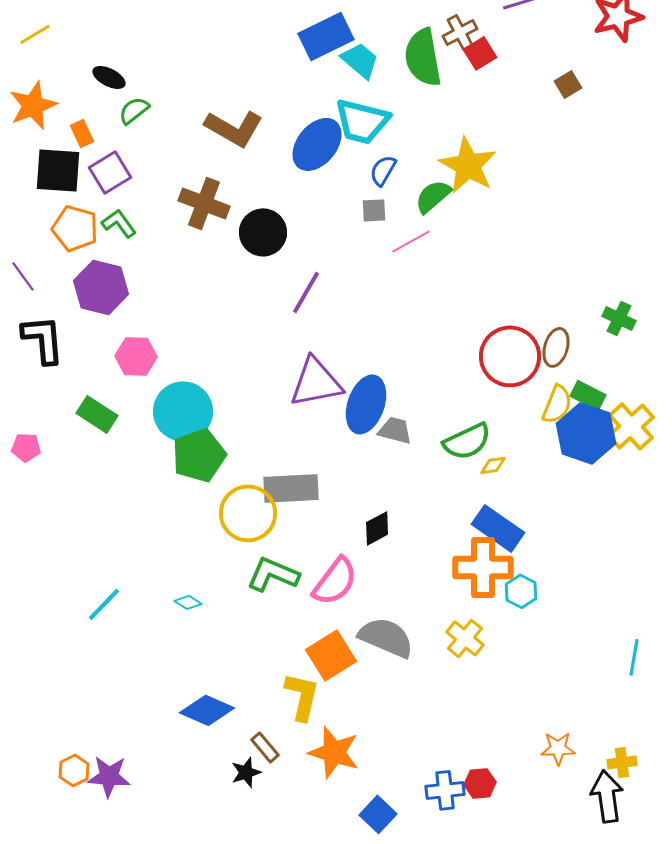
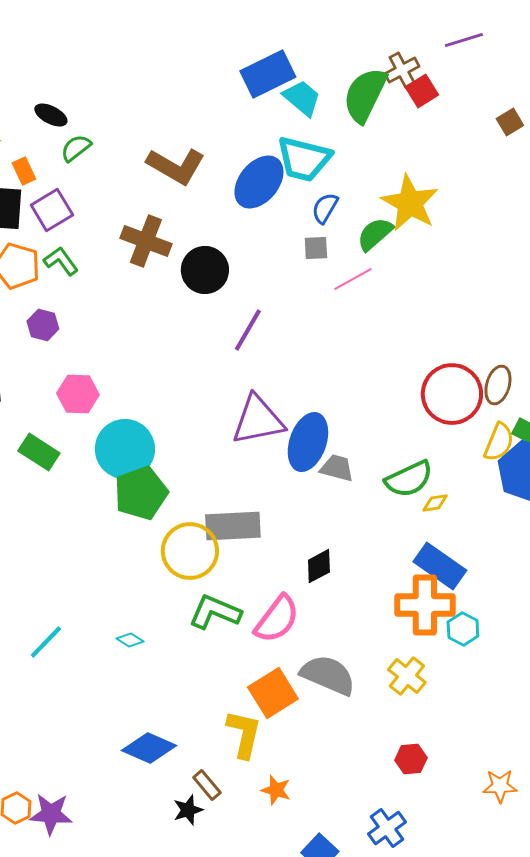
green semicircle: (423, 57) -> (365, 95), turned 36
purple hexagon: (101, 287) -> (43, 325), size x0.6
orange star: (334, 752) -> (276, 790), size x0.6
red hexagon: (480, 783) -> (411, 759), moved
blue cross: (445, 790) -> (387, 828), turned -30

